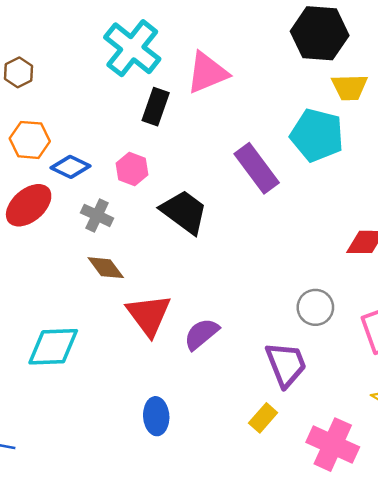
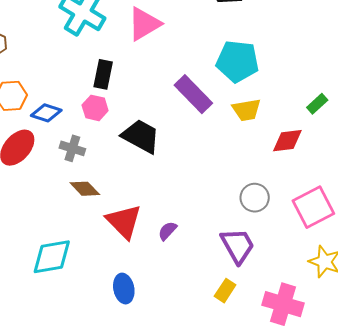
yellow trapezoid: (350, 87) -> (246, 110), moved
black rectangle: (156, 107) -> (103, 74), moved
purple semicircle: (201, 334) -> (167, 231), size x0.7
blue ellipse: (156, 416) -> (124, 289), moved

